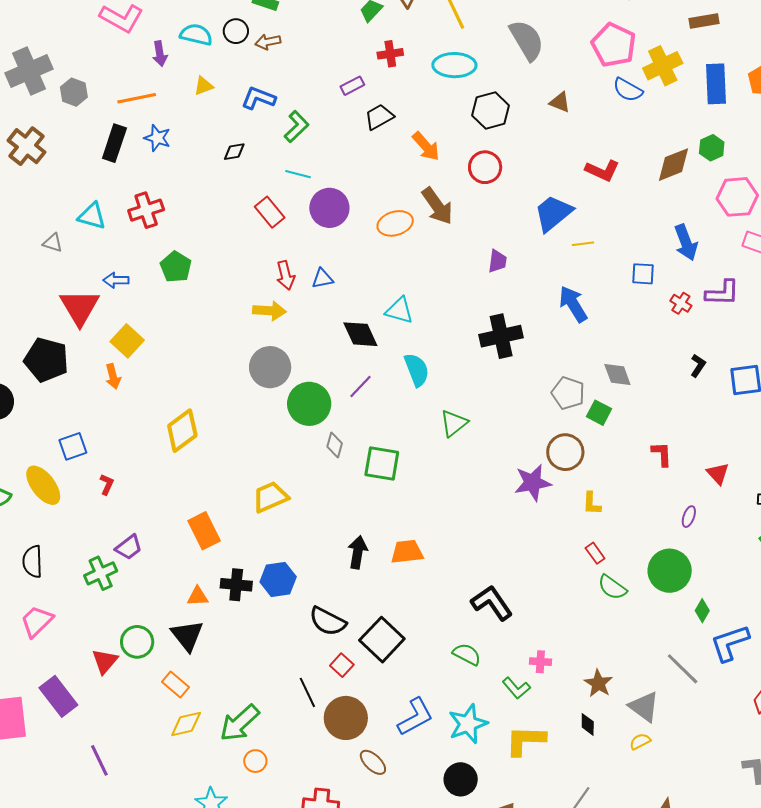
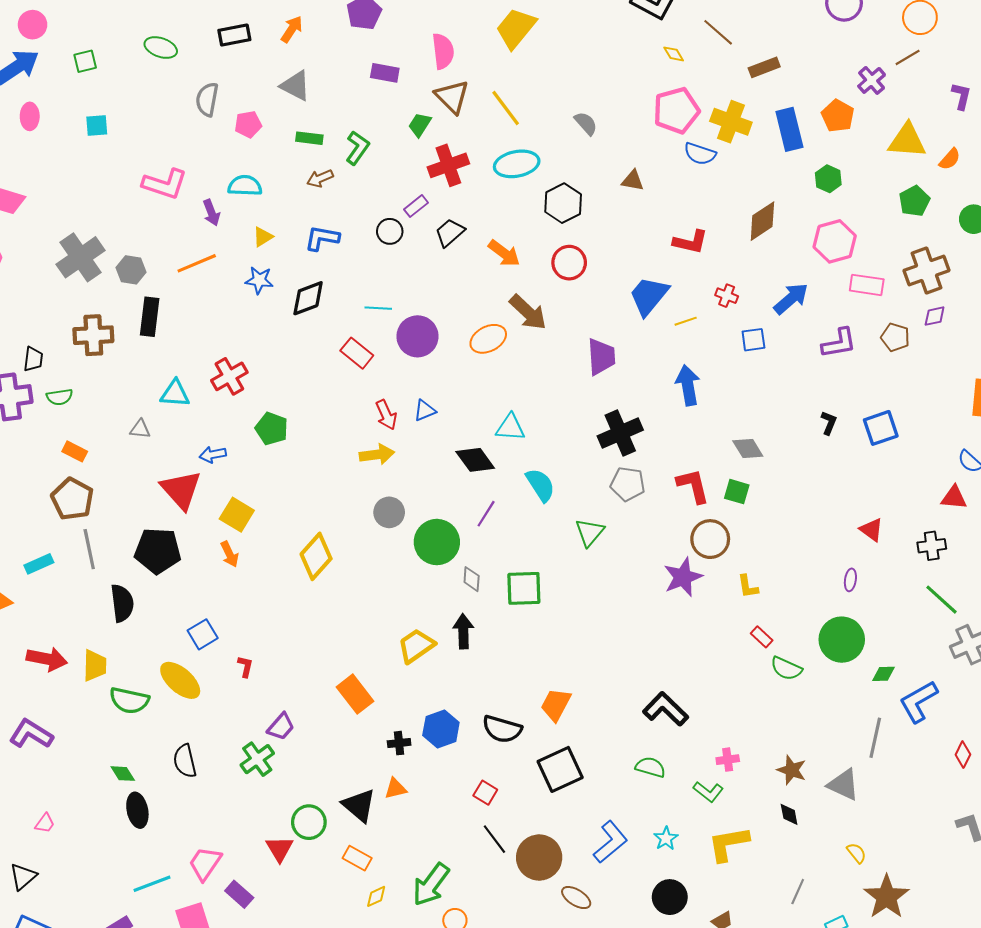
black circle: (236, 31) -> (390, 231), moved
gray semicircle: (527, 40) -> (586, 123), size x0.6
pink pentagon: (614, 45) -> (676, 111), turned -30
red cross: (390, 54) -> (448, 165), size x1.5
yellow cross: (663, 66) -> (731, 122), turned -33
green L-shape: (296, 127) -> (357, 148), moved
blue star: (157, 138) -> (259, 280), moved
black rectangle: (114, 143) -> (150, 317), moved
brown cross: (26, 146) -> (93, 335), turned -30
green hexagon: (712, 148) -> (828, 179), moved
black diamond: (234, 152) -> (308, 298), size x1.6
blue arrow: (686, 242) -> (791, 299), turned -99
purple trapezoid: (497, 261) -> (601, 357), size x1.5
red cross: (681, 303) -> (727, 296), moved
blue arrow: (573, 304) -> (688, 385), turned 33
gray circle: (270, 367) -> (389, 512), size x0.7
gray pentagon: (568, 393) -> (628, 484), moved
yellow diamond: (182, 431) -> (316, 556), moved
red L-shape: (662, 454) -> (693, 486), moved, size x1.4
black arrow: (358, 552) -> (463, 631), moved
orange trapezoid: (407, 552) -> (556, 705), moved, turned -44
black cross: (236, 585) -> (399, 743), size x0.7
orange triangle: (198, 596) -> (395, 789), moved
green diamond: (702, 611) -> (884, 674), turned 70
pink trapezoid: (37, 621) -> (205, 863), moved
black semicircle: (328, 621) -> (502, 729), moved
black square: (382, 640) -> (560, 769), turned 33
red square: (342, 665) -> (485, 793), moved
gray line: (683, 669) -> (875, 738), turned 69
purple rectangle: (58, 696) -> (239, 894), size x0.7
yellow diamond: (186, 724) -> (376, 896), size x0.7
cyan star: (468, 724) -> (666, 838), size x0.6
yellow semicircle: (640, 741) -> (856, 853), moved, turned 90

